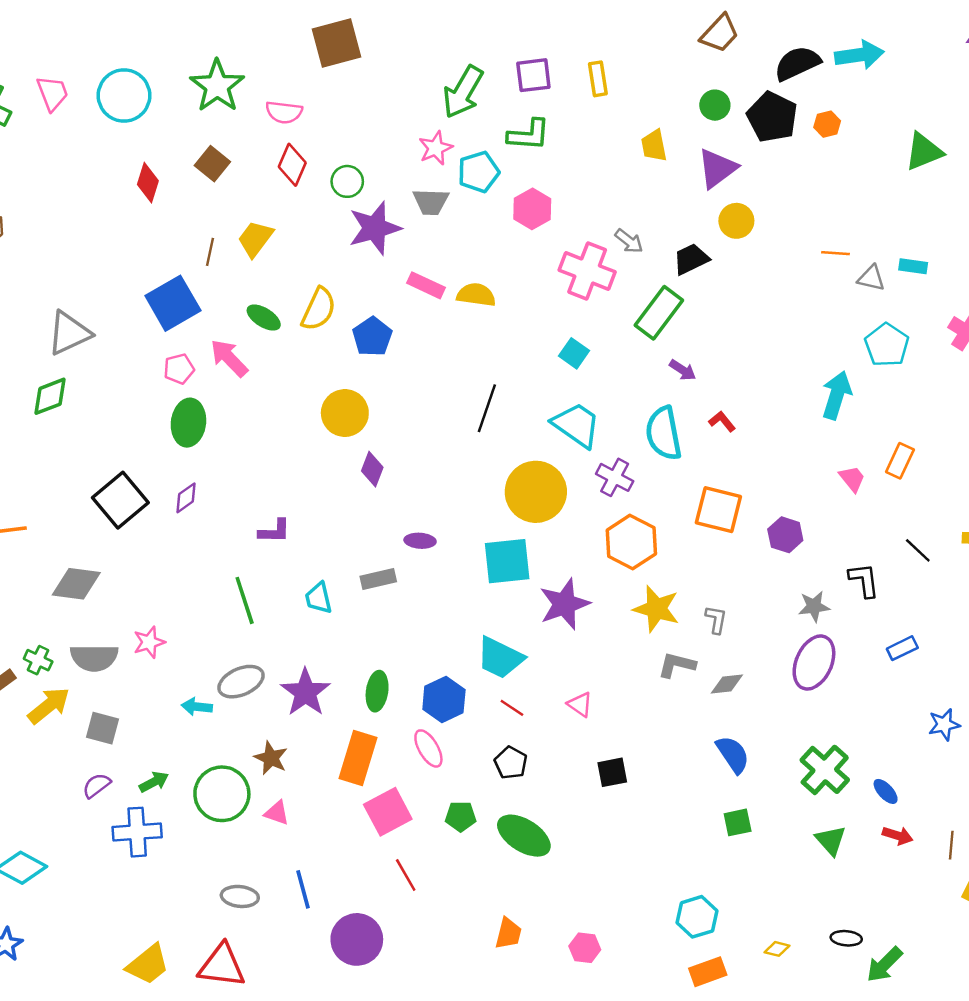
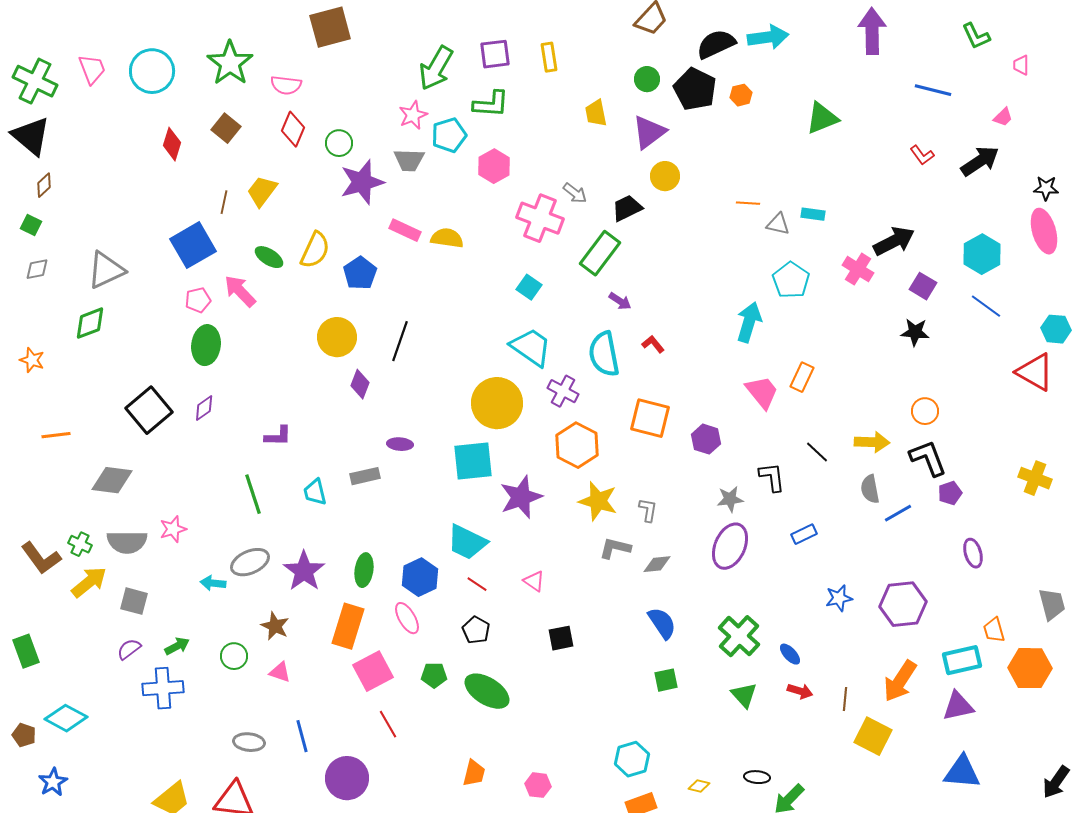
black line: (487, 408) -> (400, 341), moved
pink trapezoid: (852, 479) -> (762, 392), size x1.5
green circle: (222, 794) -> (234, 656), size x0.6

